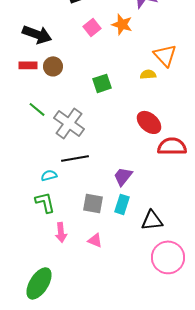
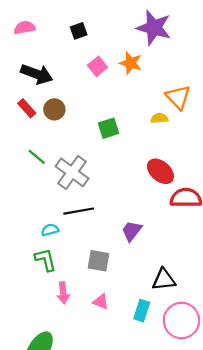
red rectangle: (28, 65) -> (27, 108), turned 48
cyan rectangle: (122, 204) -> (142, 311), moved

